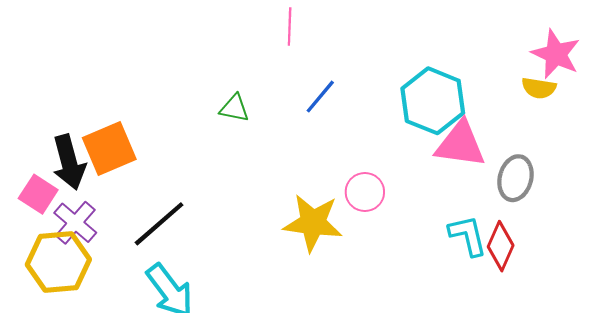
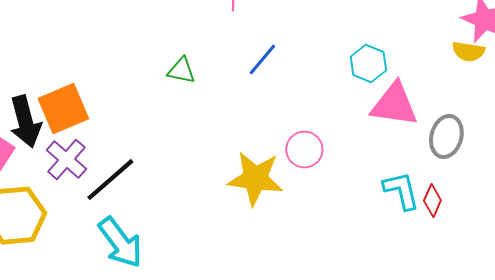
cyan hexagon: (433, 101) -> (368, 64), size x0.6
purple cross: (75, 223) -> (66, 160), moved
red diamond: (501, 246) -> (432, 201), size x0.7

